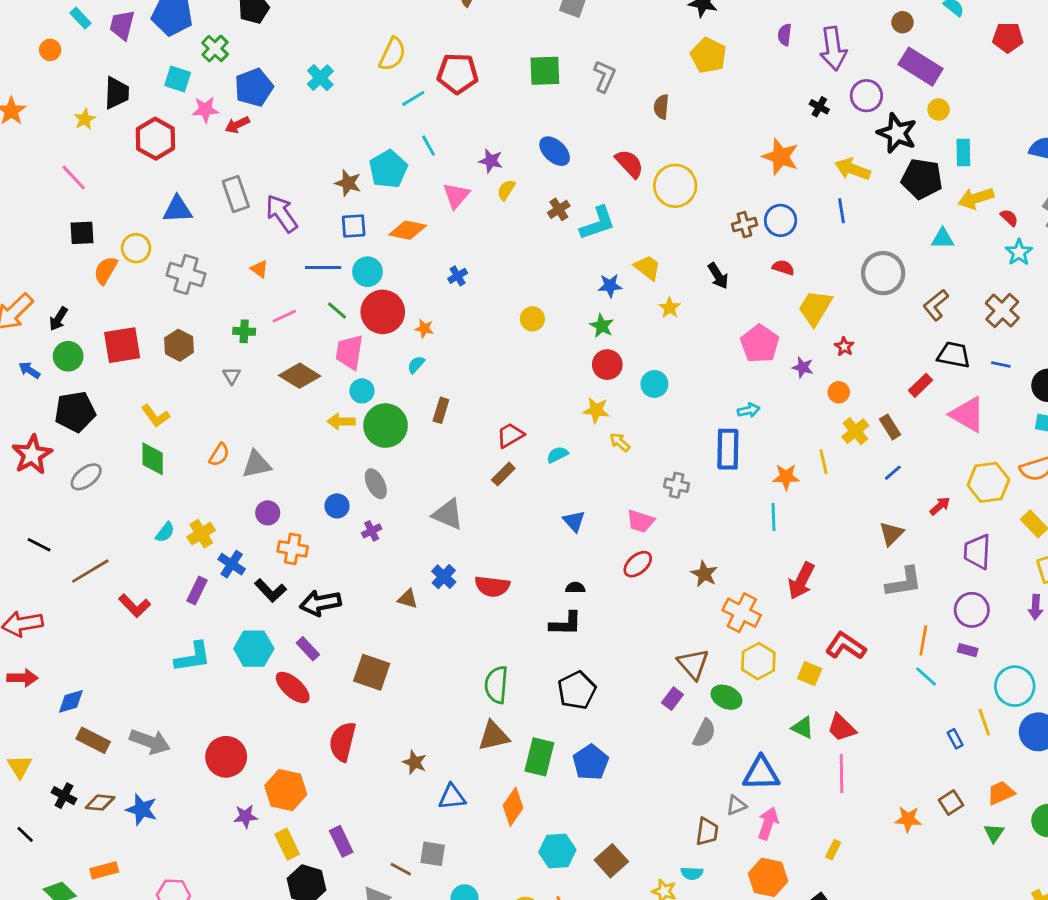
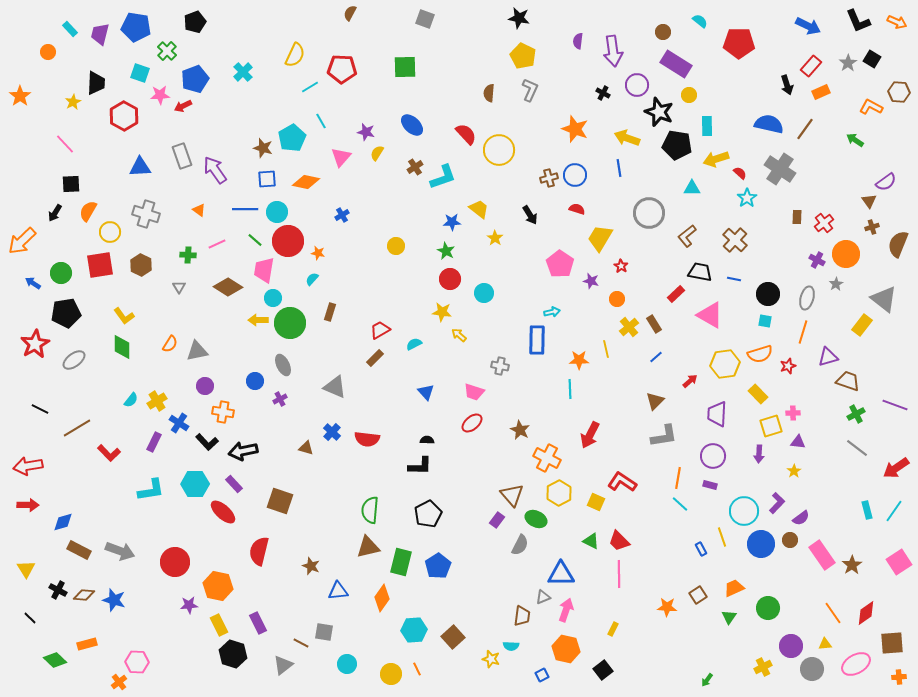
red pentagon: (1008, 37) -> (739, 43), size x1.4
gray L-shape: (604, 76) -> (530, 90), moved
yellow circle: (136, 248) -> (110, 232), moved
black arrow: (58, 319) -> (55, 213), moved

